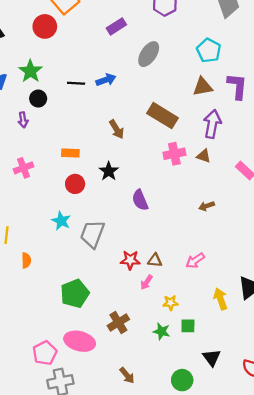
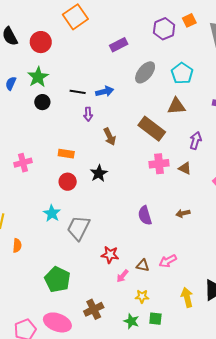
red circle: (45, 26) -> (41, 42), moved
cyan pentagon: (209, 50) -> (182, 73), moved
brown triangle: (203, 87) -> (176, 106), moved
purple arrow: (23, 120) -> (88, 114), moved
purple arrow: (212, 124) -> (196, 141), size x0.7
purple semicircle: (140, 200) -> (145, 215), moved
brown triangle: (155, 260) -> (143, 265), moved
green pentagon: (75, 294) -> (57, 279), turned -30

